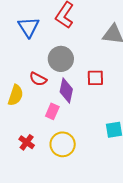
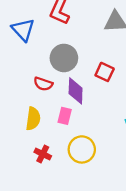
red square: (95, 78) -> (105, 72), turned 36
yellow semicircle: (16, 95) -> (33, 119), moved

